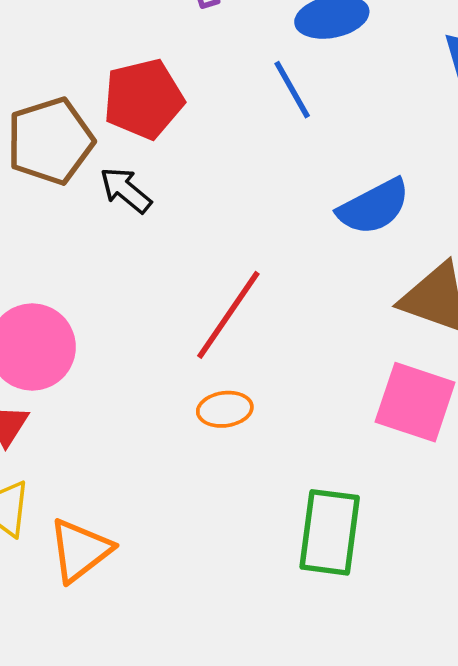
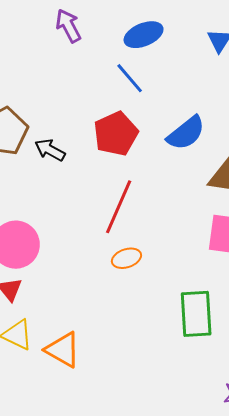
red pentagon: (144, 99) -> (116, 134), moved
orange triangle: (80, 550) -> (63, 350), turned -42

